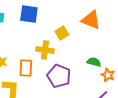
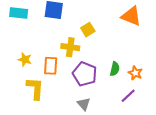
orange triangle: (91, 20) -> (131, 16), moved
green semicircle: (94, 62) -> (115, 69), moved, turned 88

